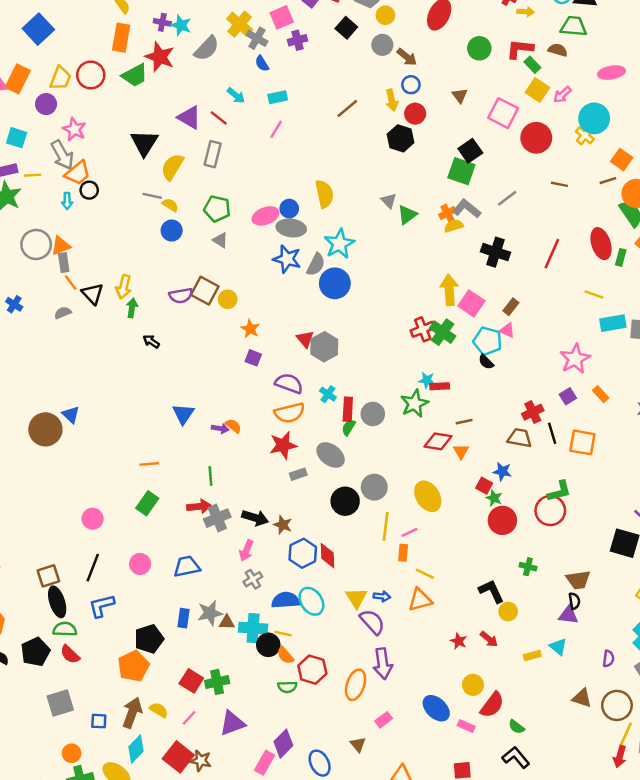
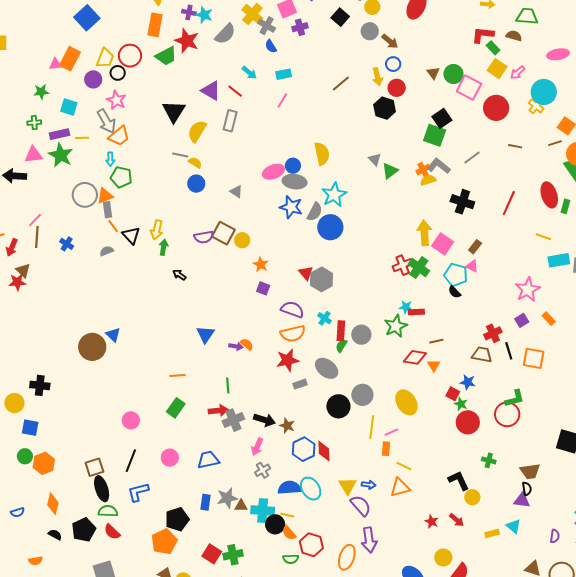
green circle: (479, 48) -> (453, 74), moved
black circle: (89, 190) -> (118, 73), moved
green pentagon: (217, 209) -> (121, 177), moved

